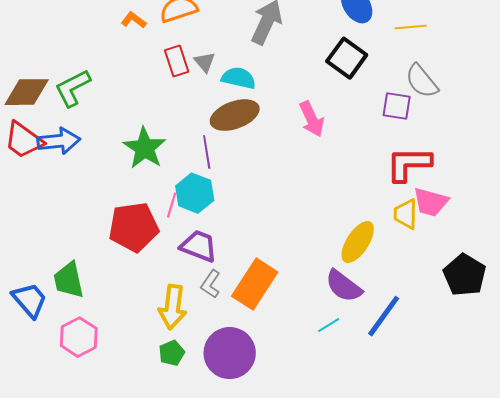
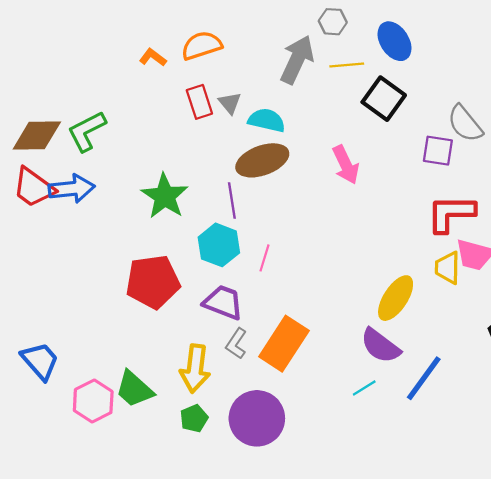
yellow line: (411, 27) -> (347, 65), moved
pink line: (172, 205) -> (264, 258), moved
green trapezoid: (69, 280) -> (134, 389), moved, turned -36

